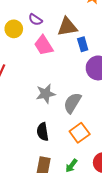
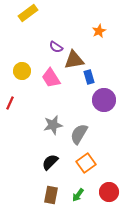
purple semicircle: (35, 20) -> (56, 47), moved
yellow circle: (14, 29) -> (22, 71), moved
black semicircle: (43, 132) -> (50, 162), turned 54

